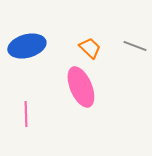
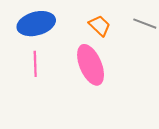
pink line: (26, 114) -> (35, 64), moved

